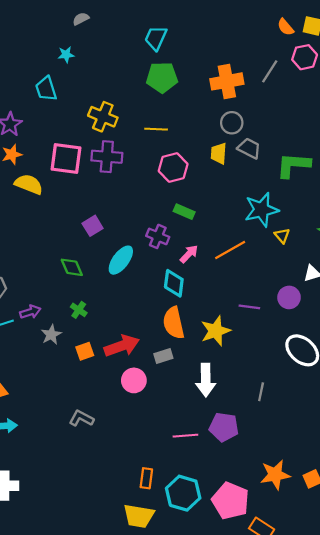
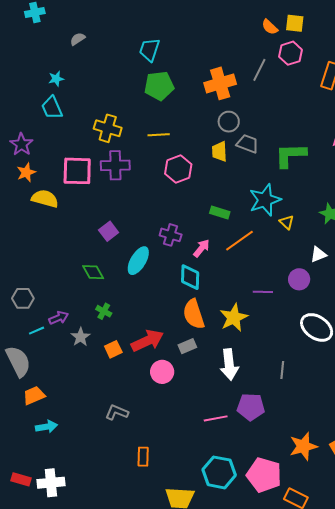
cyan star: (66, 55) -> (56, 79), moved
green rectangle: (184, 212) -> (220, 212), moved
orange rectangle: (146, 478) -> (143, 457), moved

